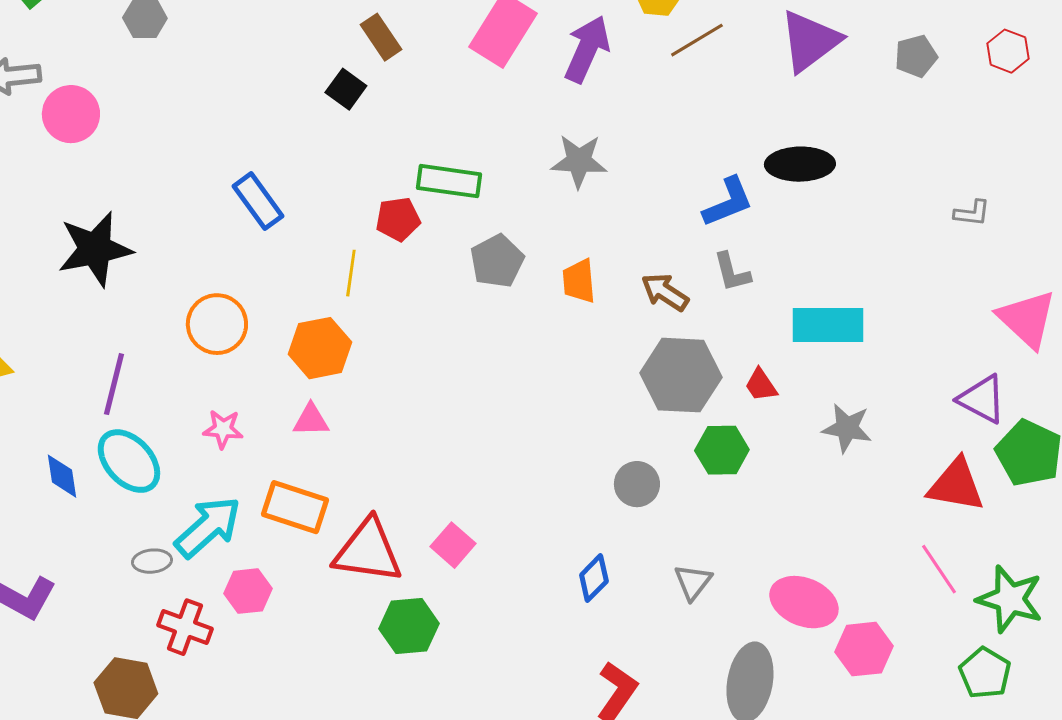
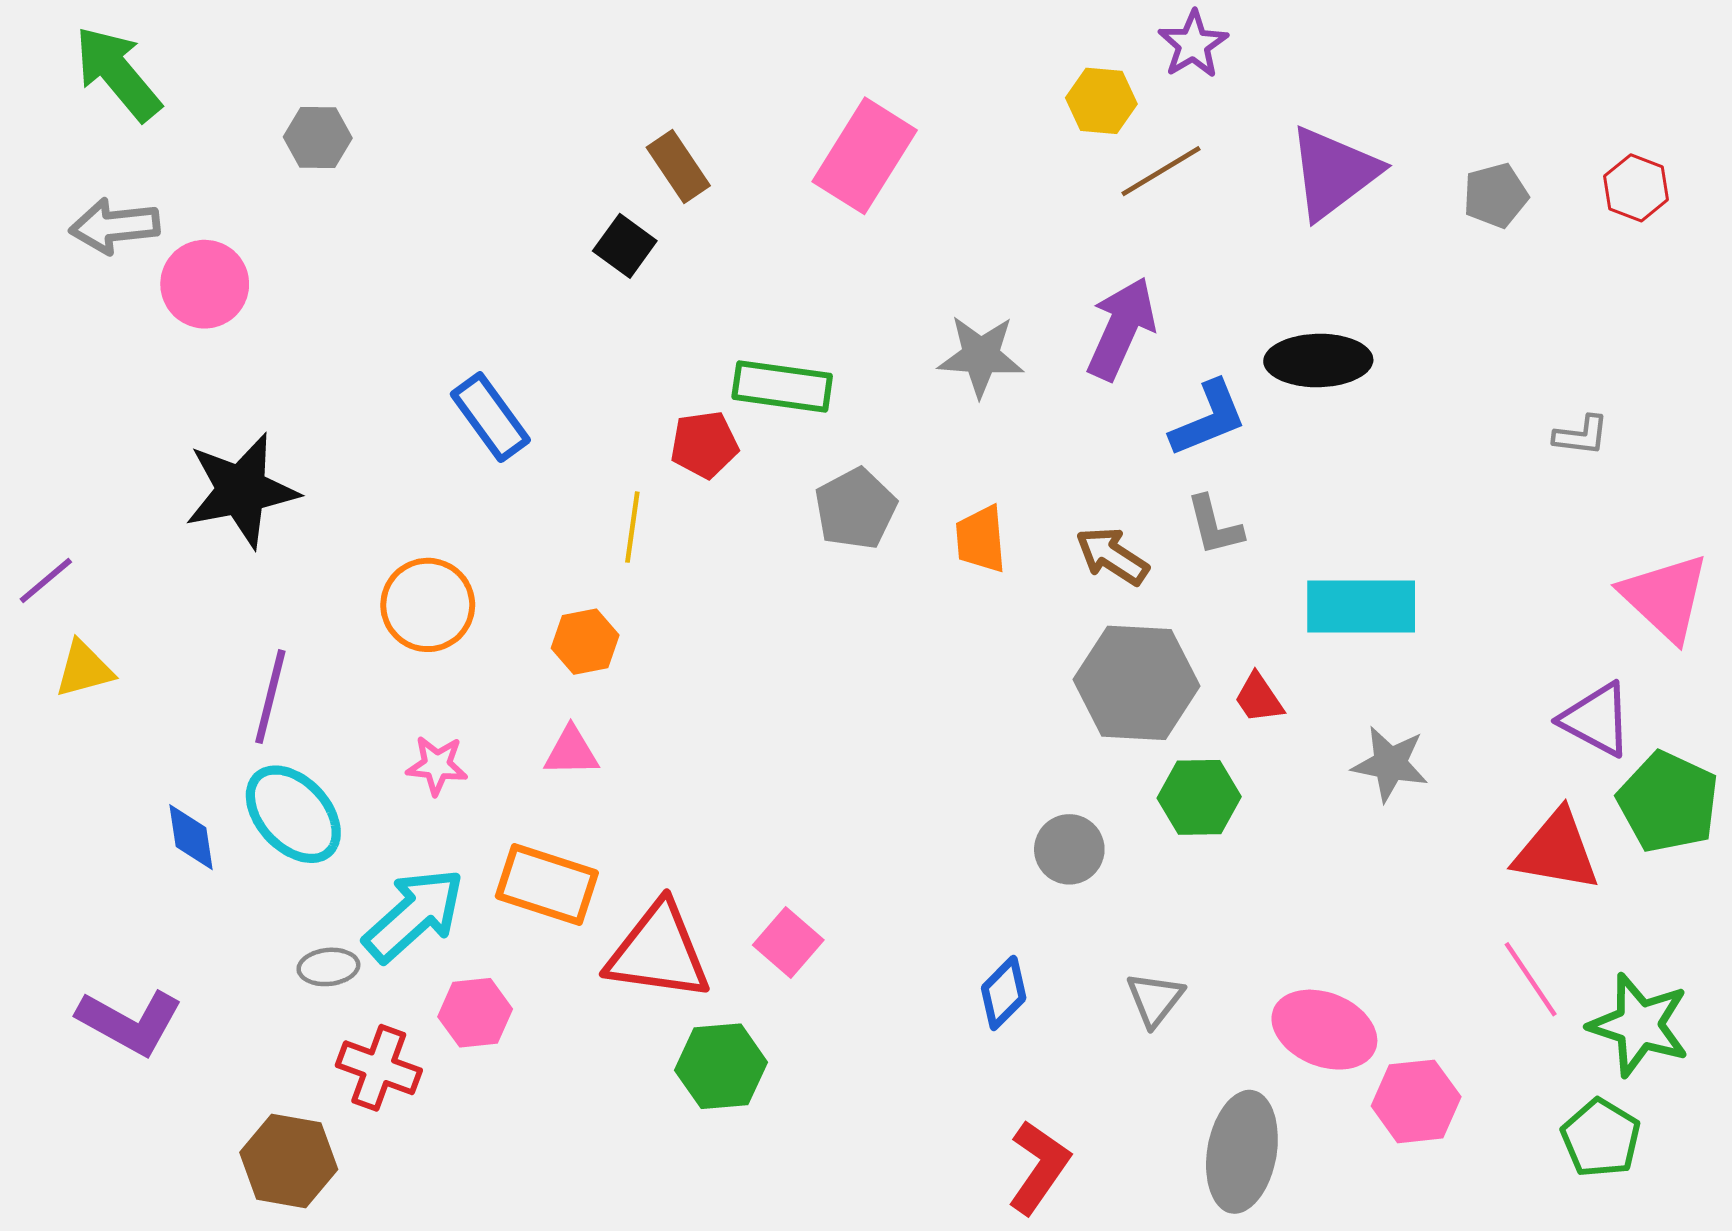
purple arrow: (587, 49) -> (1121, 328), moved
orange hexagon: (320, 348) -> (585, 642), size x0.7

